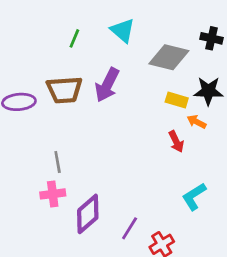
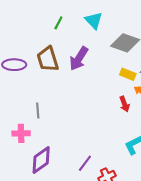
brown trapezoid: (64, 90) -> (48, 59), turned 72
pink cross: (53, 194) -> (21, 133), moved
purple diamond: (88, 214) -> (41, 160), moved

